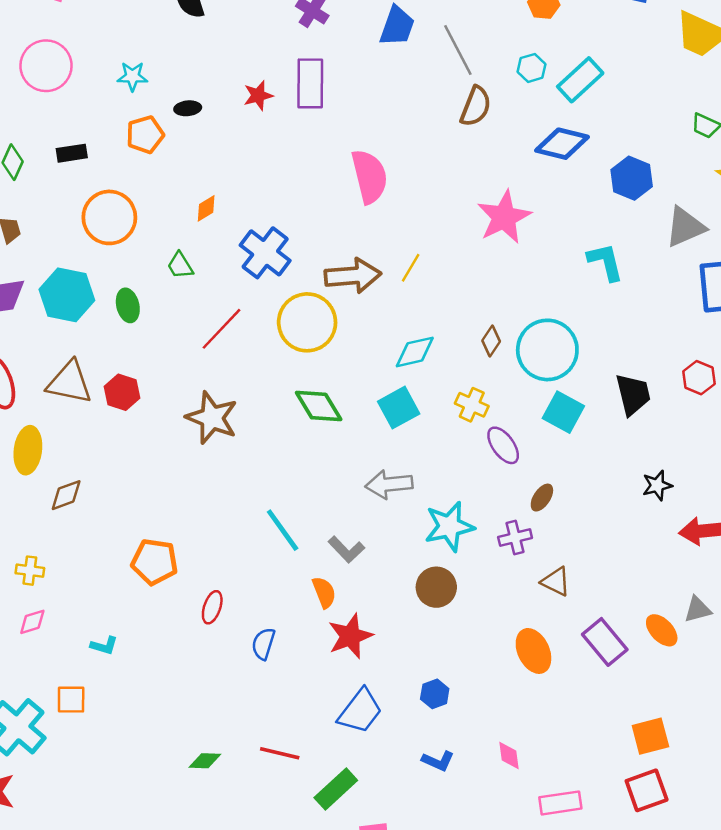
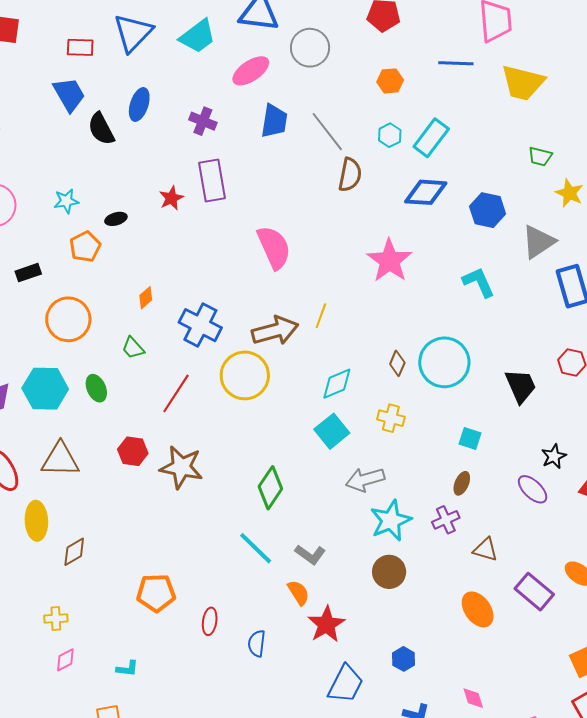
red hexagon: (122, 392) -> (133, 451), moved
green diamond: (319, 406) -> (270, 488), moved, turned 75
cyan square: (563, 412) -> (470, 438), moved, size x0.7
purple ellipse: (503, 445) -> (533, 489), moved
gray arrow: (389, 484) -> (365, 480), moved

